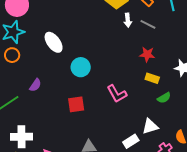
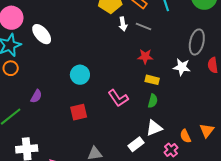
white ellipse: (54, 42) -> (42, 34), moved
green semicircle: (164, 98) -> (153, 101), moved, turned -40

